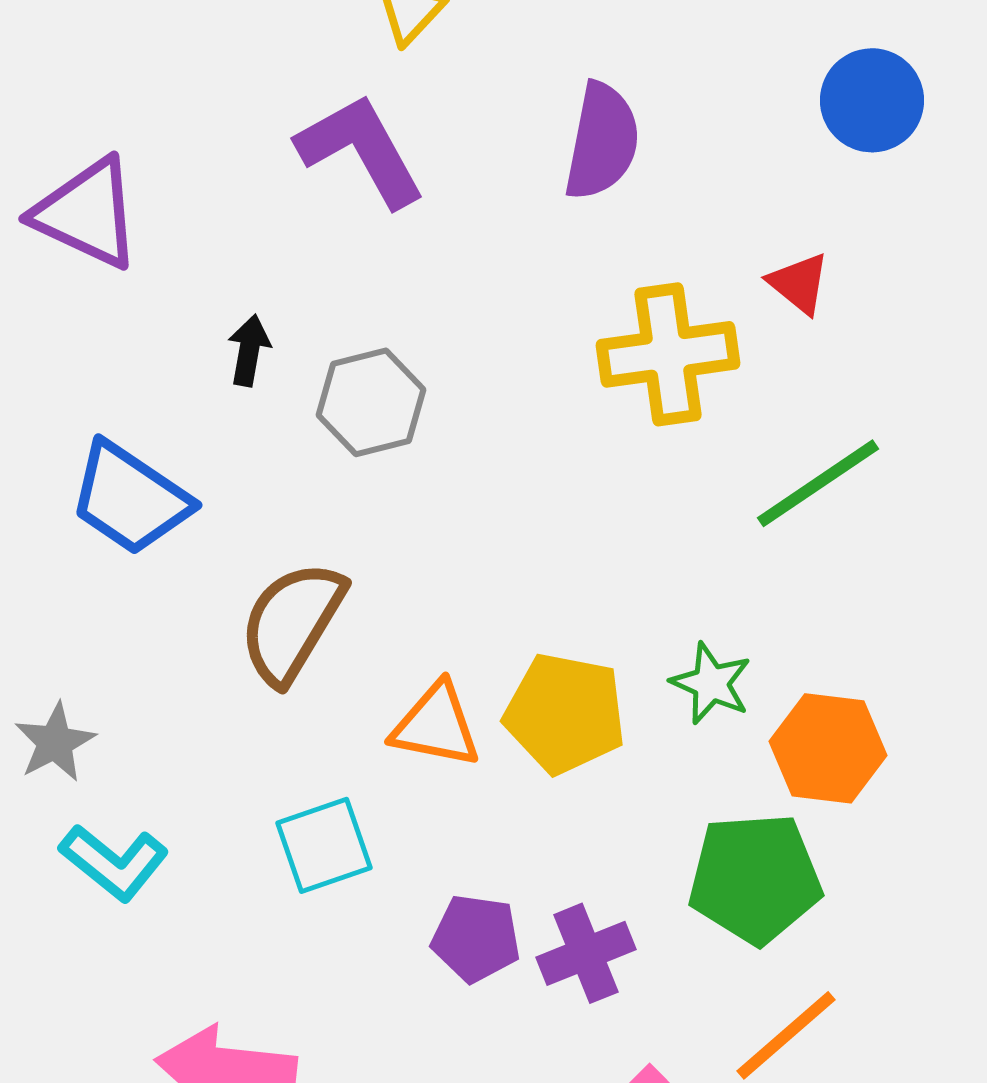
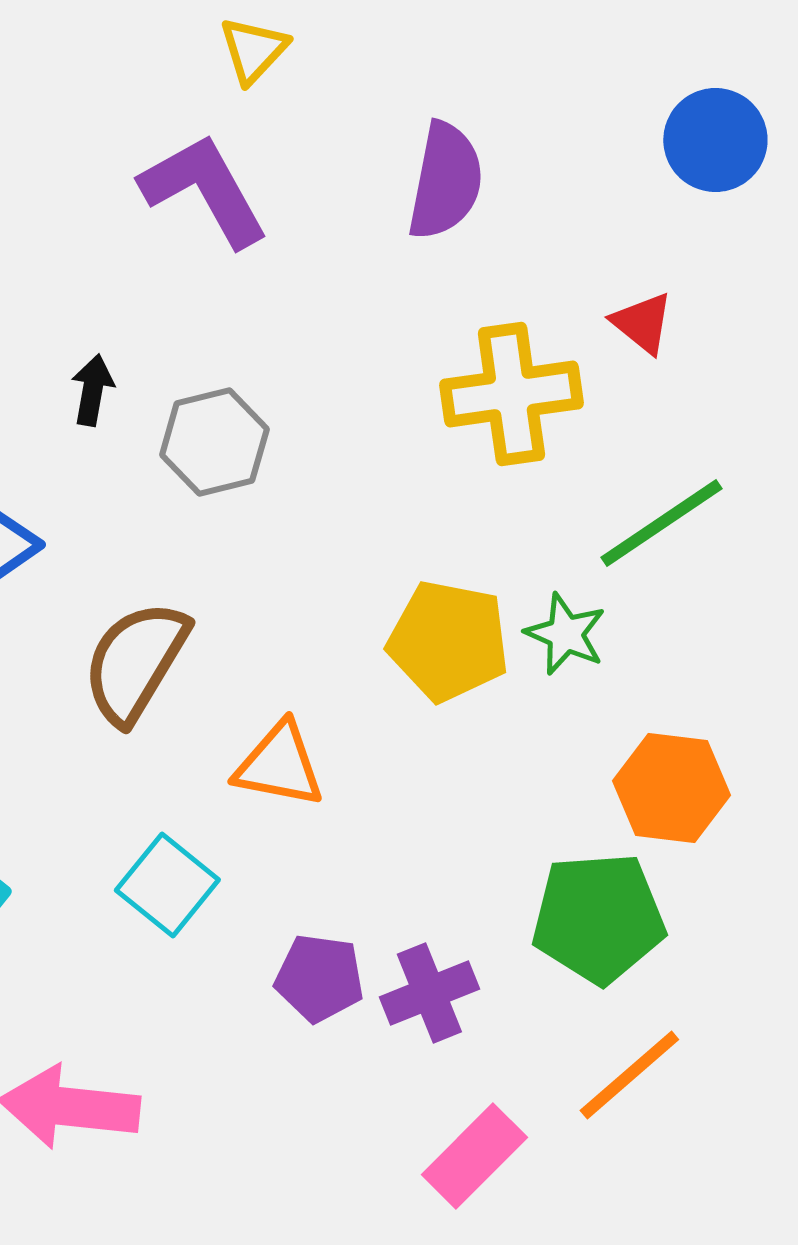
green star: (711, 683) -> (565, 634), moved
yellow pentagon: (565, 713) -> (448, 641), moved
cyan square: (324, 845) -> (167, 885), turned -32

